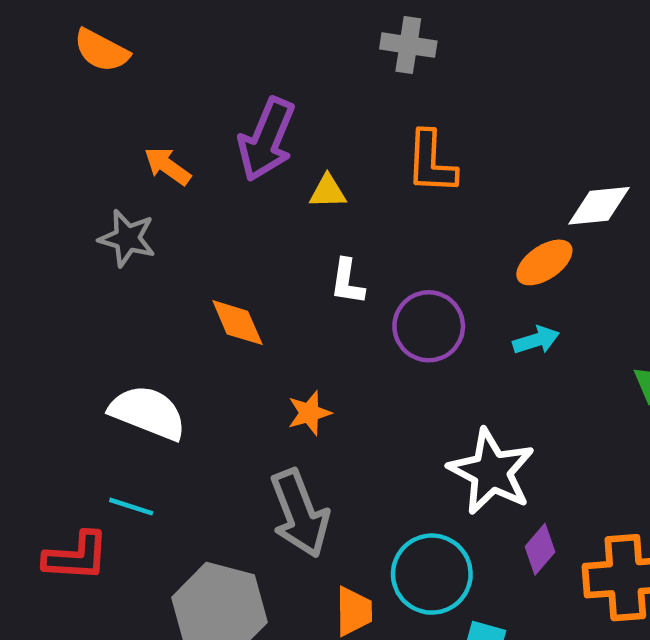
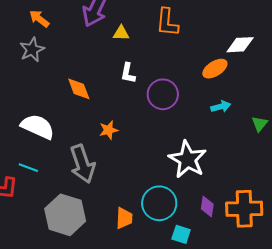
orange arrow: (167, 166) -> (39, 19), moved
gray star: (127, 238) -> (32, 50), turned 30
cyan arrow: (536, 340) -> (221, 107), moved
gray arrow: (300, 513) -> (82, 164), moved
purple diamond: (540, 549) -> (207, 207), moved, turned -35

